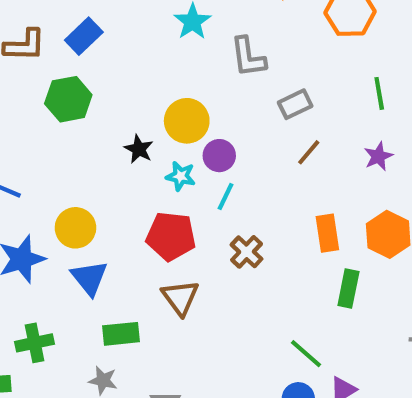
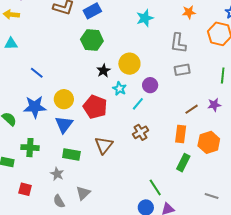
gray L-shape: (248, 57) -> (178, 43), moved
green hexagon: (68, 99) -> (92, 40), moved
brown line: (309, 152) -> (192, 109), moved
purple circle: (219, 156) -> (150, 85), moved
red pentagon: (171, 236) -> (95, 107), moved

